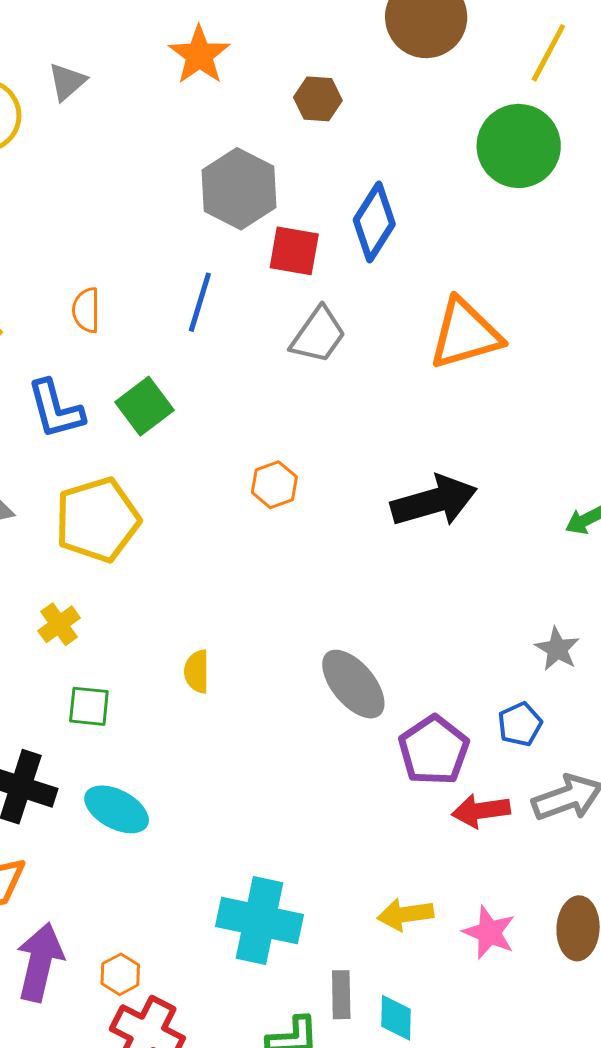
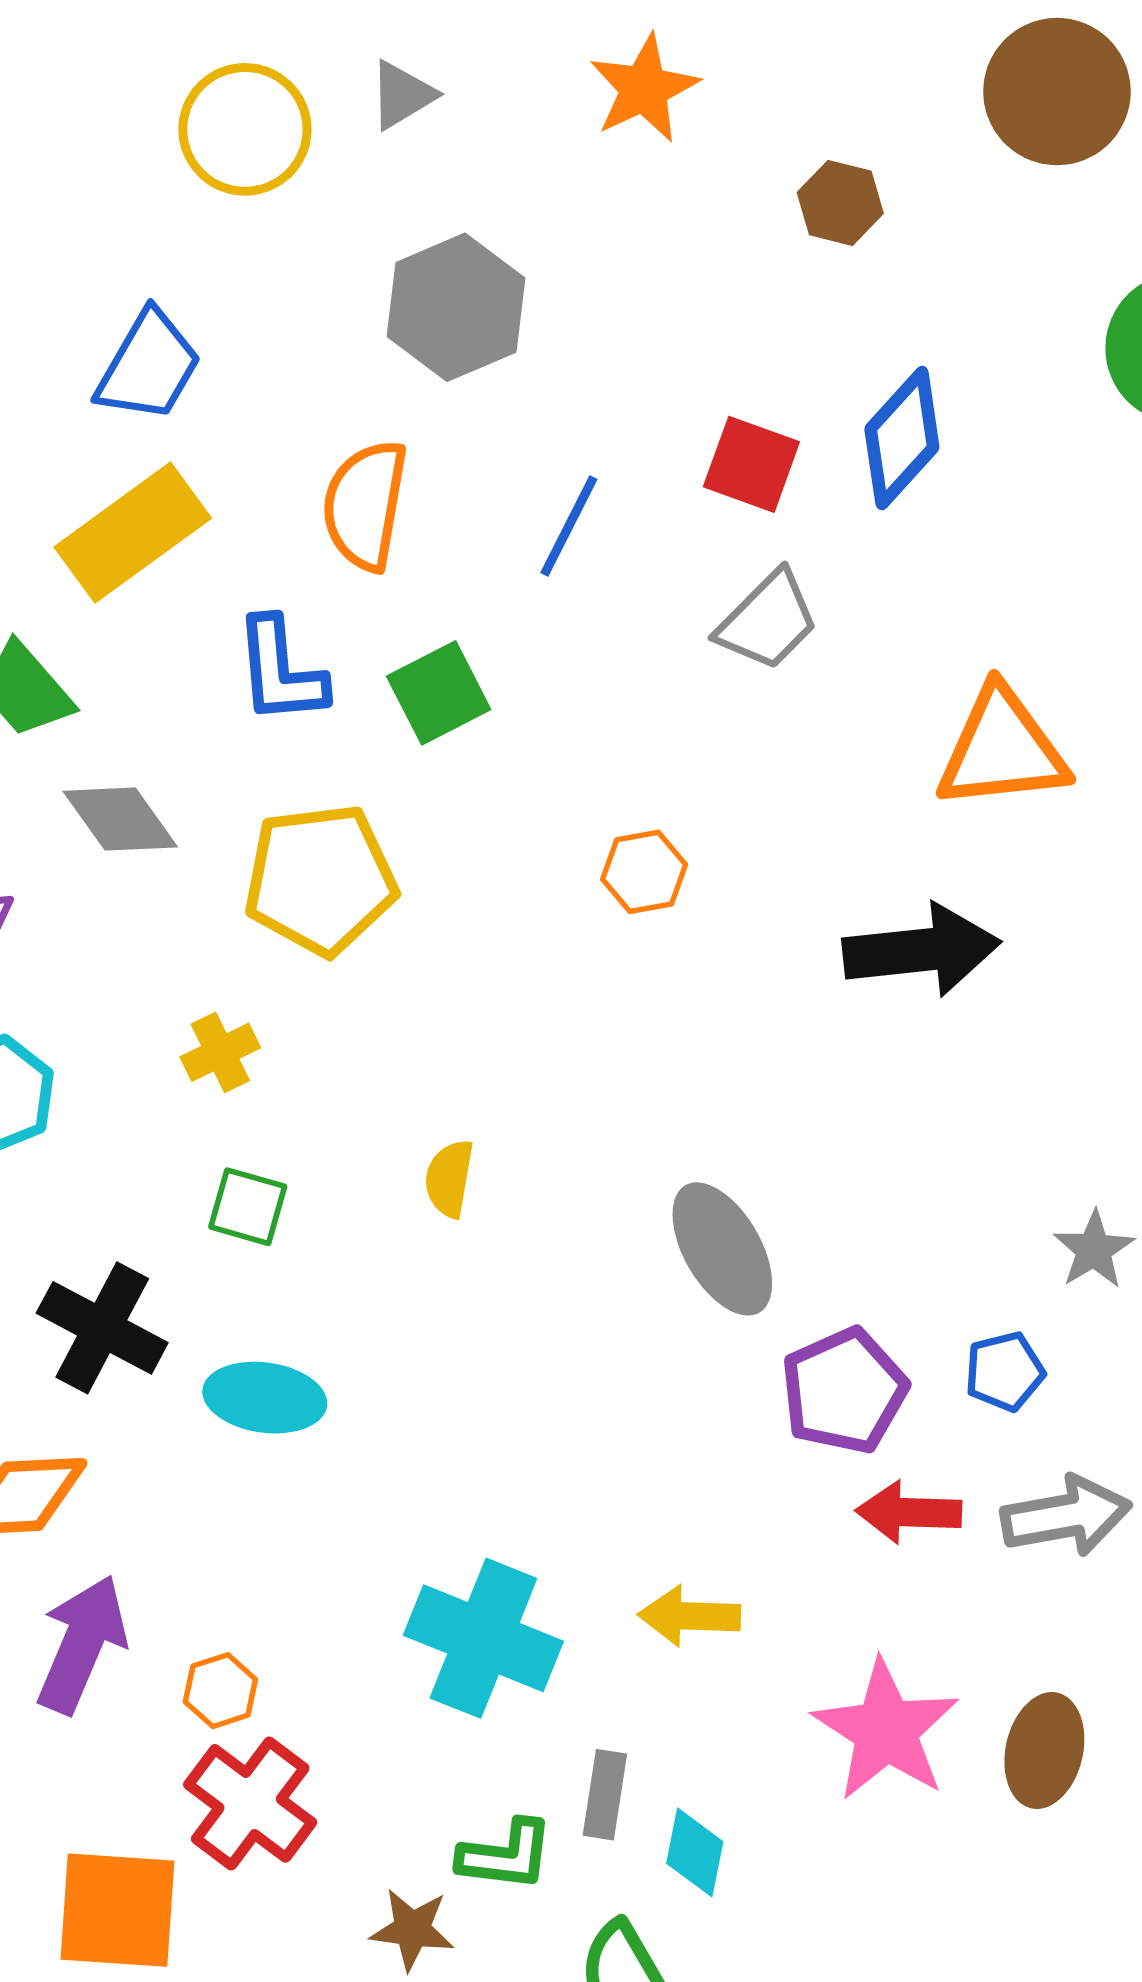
gray hexagon: (239, 189) -> (456, 307), moved
orange semicircle: (86, 310) -> (365, 505), size x1.6
orange triangle: (465, 334) -> (1002, 749), moved
cyan ellipse: (117, 809) -> (265, 1398), turned -30
yellow arrow: (405, 914) -> (690, 1616), moved
pink star: (489, 932) -> (886, 1730), size x1.5

